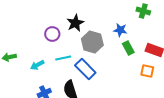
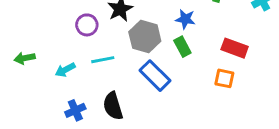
green rectangle: (128, 48) -> (182, 47), moved
blue rectangle: (85, 69) -> (155, 76), moved

